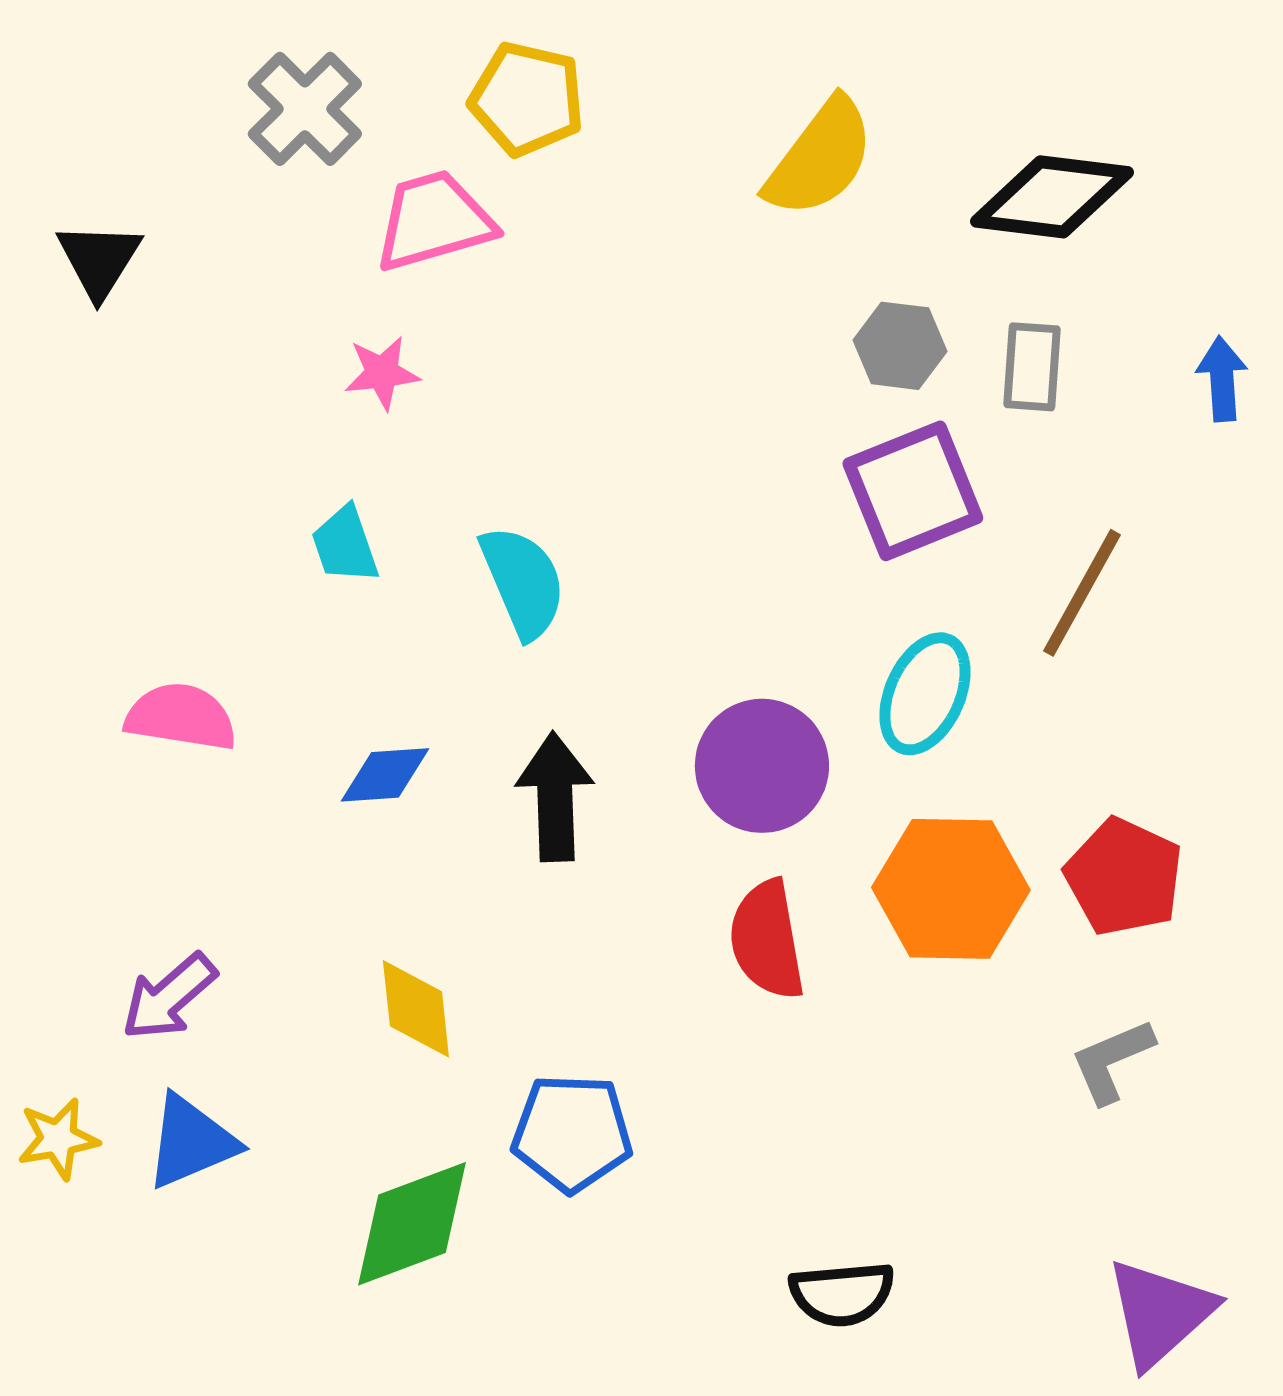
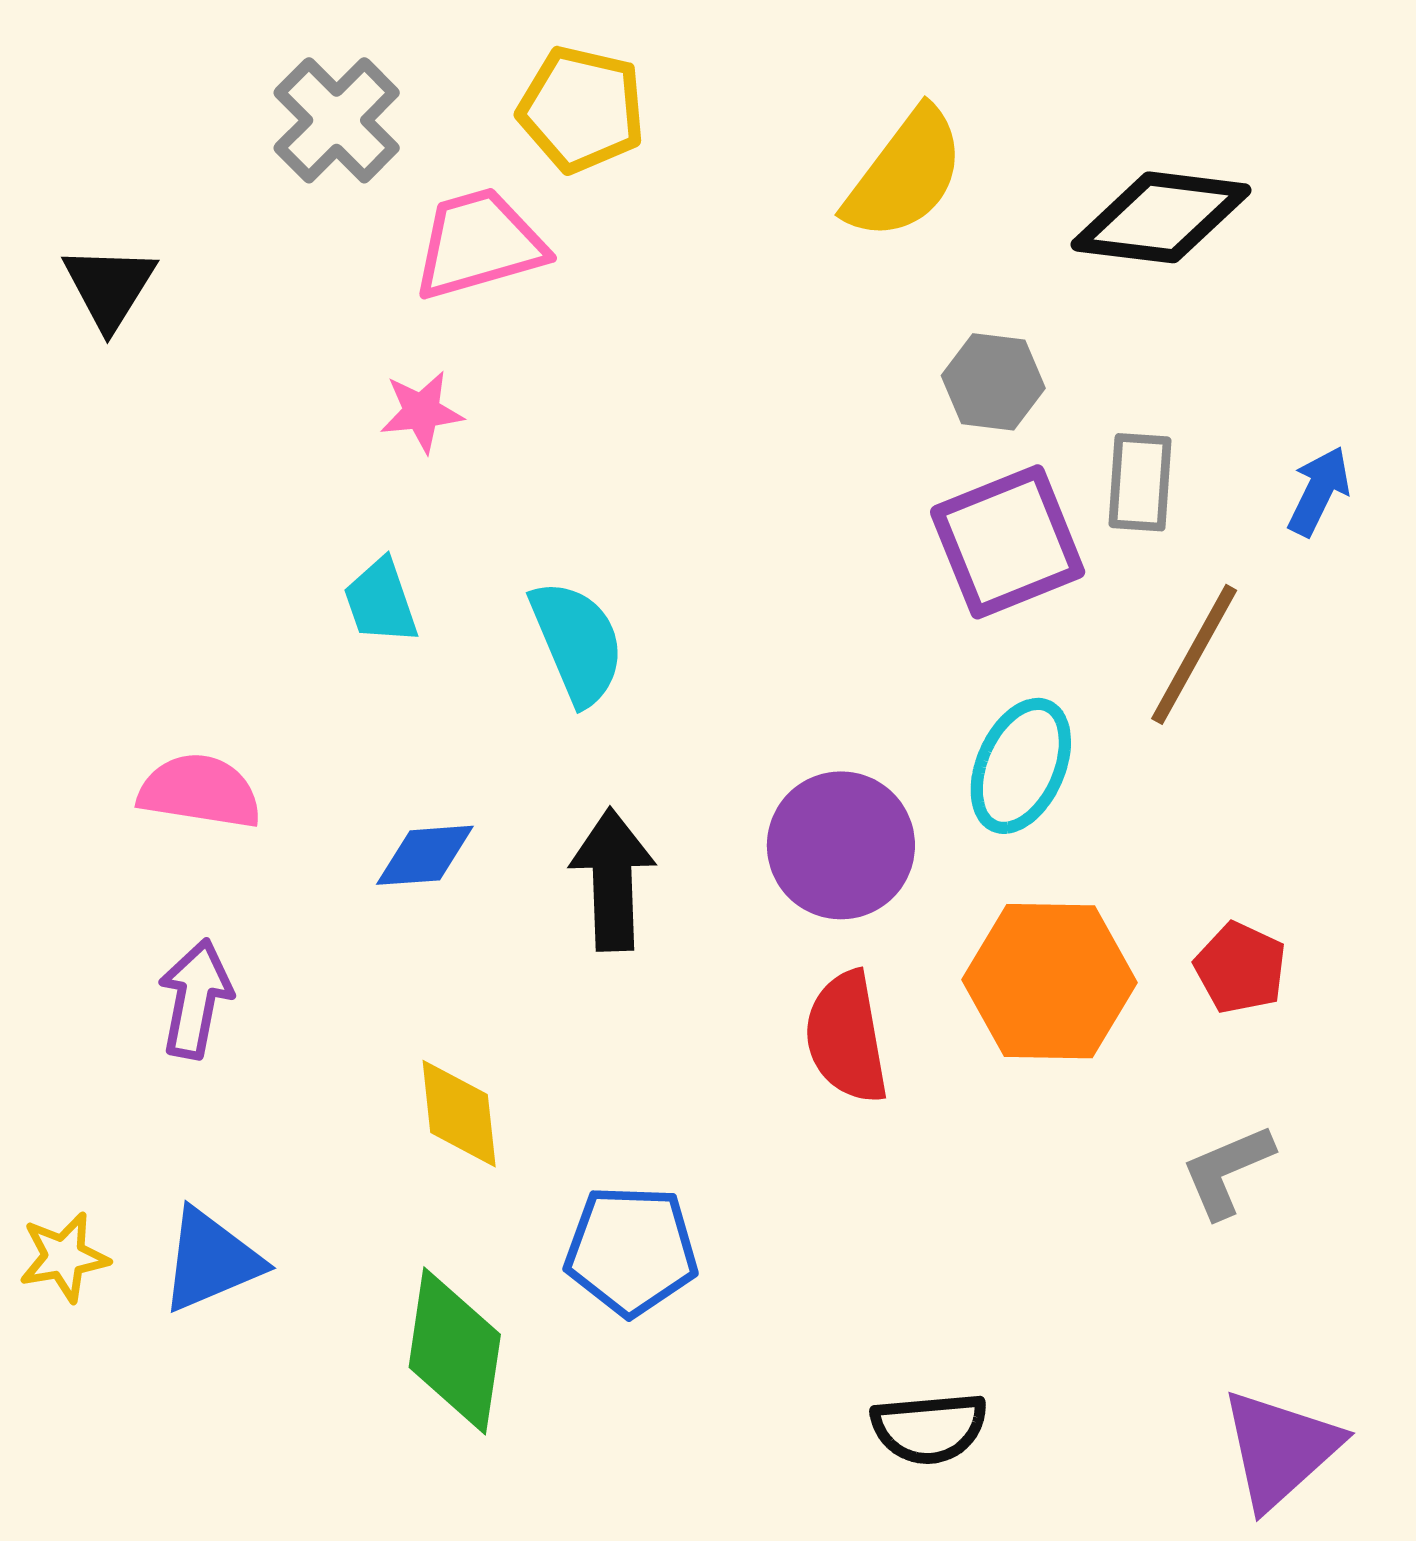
gray rectangle: (1032, 367) -> (1140, 482), moved
blue arrow: (1222, 379) -> (1319, 491), moved, turned 30
red pentagon: (1124, 877) -> (1240, 968), size x0.7
purple arrow: (169, 997) -> (195, 999), moved, turned 142
green diamond: (412, 1224) -> (455, 1351), turned -61

